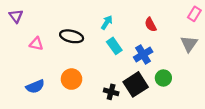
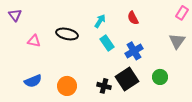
red semicircle: (151, 25) -> (133, 18), moved
green circle: (163, 78) -> (160, 77), moved
orange circle: (72, 79) -> (67, 86), moved

